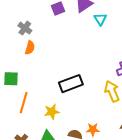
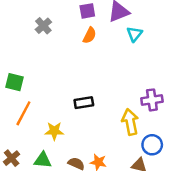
orange semicircle: (30, 48) -> (90, 35), moved
black rectangle: (71, 84) -> (84, 103), size x0.7

